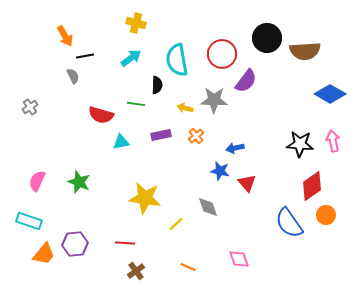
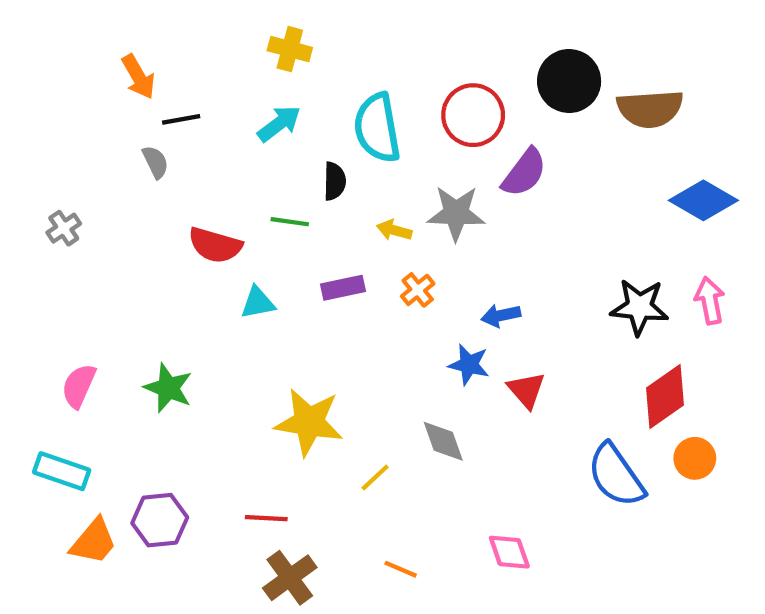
brown cross: (136, 271) -> (290, 578), size x1.4

